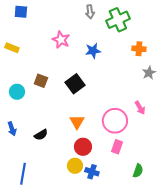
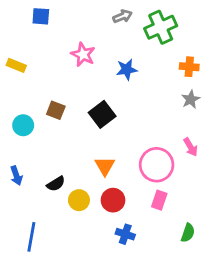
blue square: (21, 12) -> (41, 16), moved
gray arrow: (90, 12) -> (123, 16), turned -104
gray star: (149, 73) -> (191, 99), moved
yellow circle: (75, 166) -> (79, 200), moved

